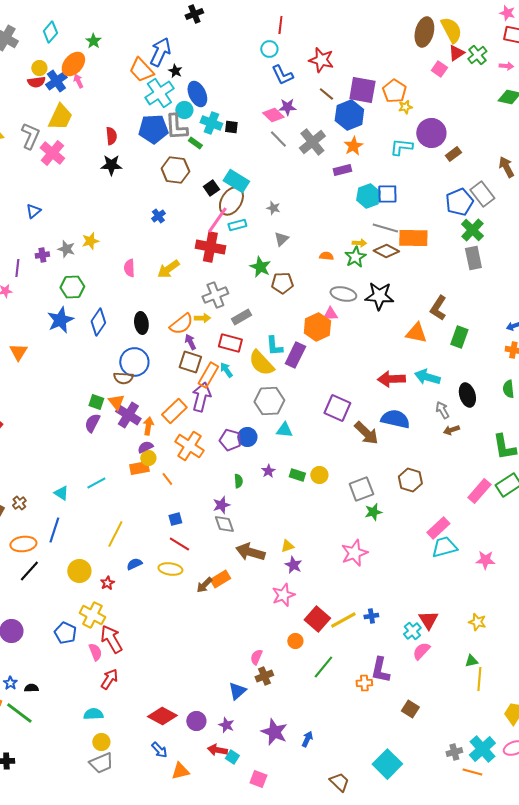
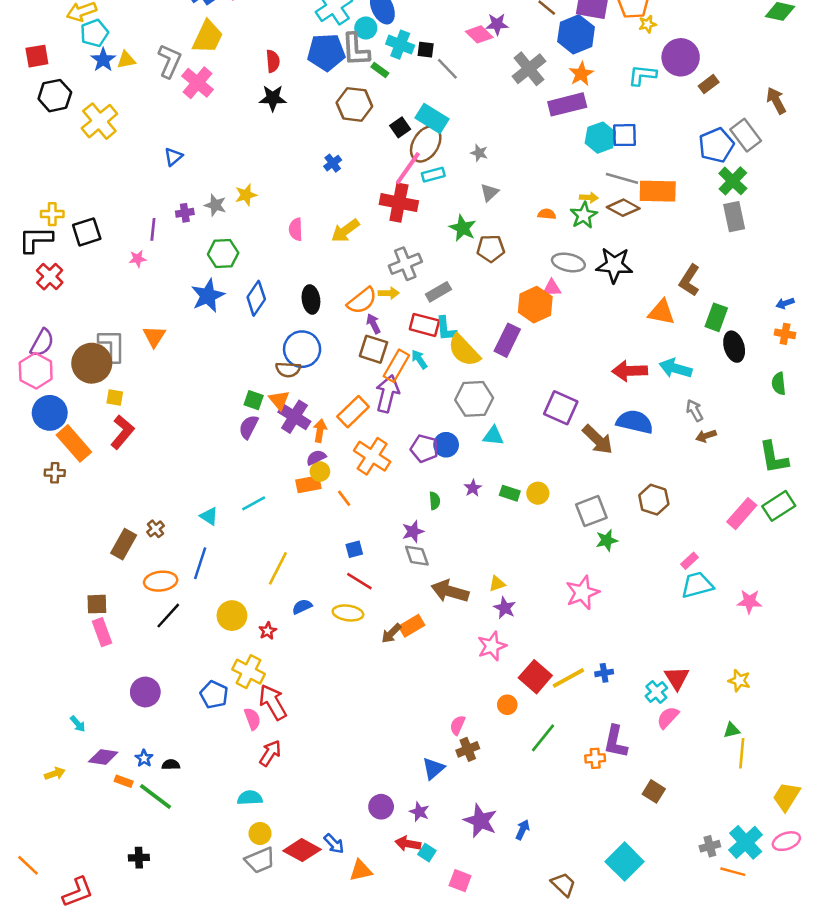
gray line: (278, 139) -> (447, 69), moved
purple rectangle: (342, 170) -> (567, 104), size x1.6
cyan L-shape: (274, 346) -> (446, 329), moved
black ellipse: (467, 395) -> (734, 347), moved
pink rectangle: (438, 528) -> (690, 561), size x0.6
red diamond: (162, 716) -> (302, 850), moved

